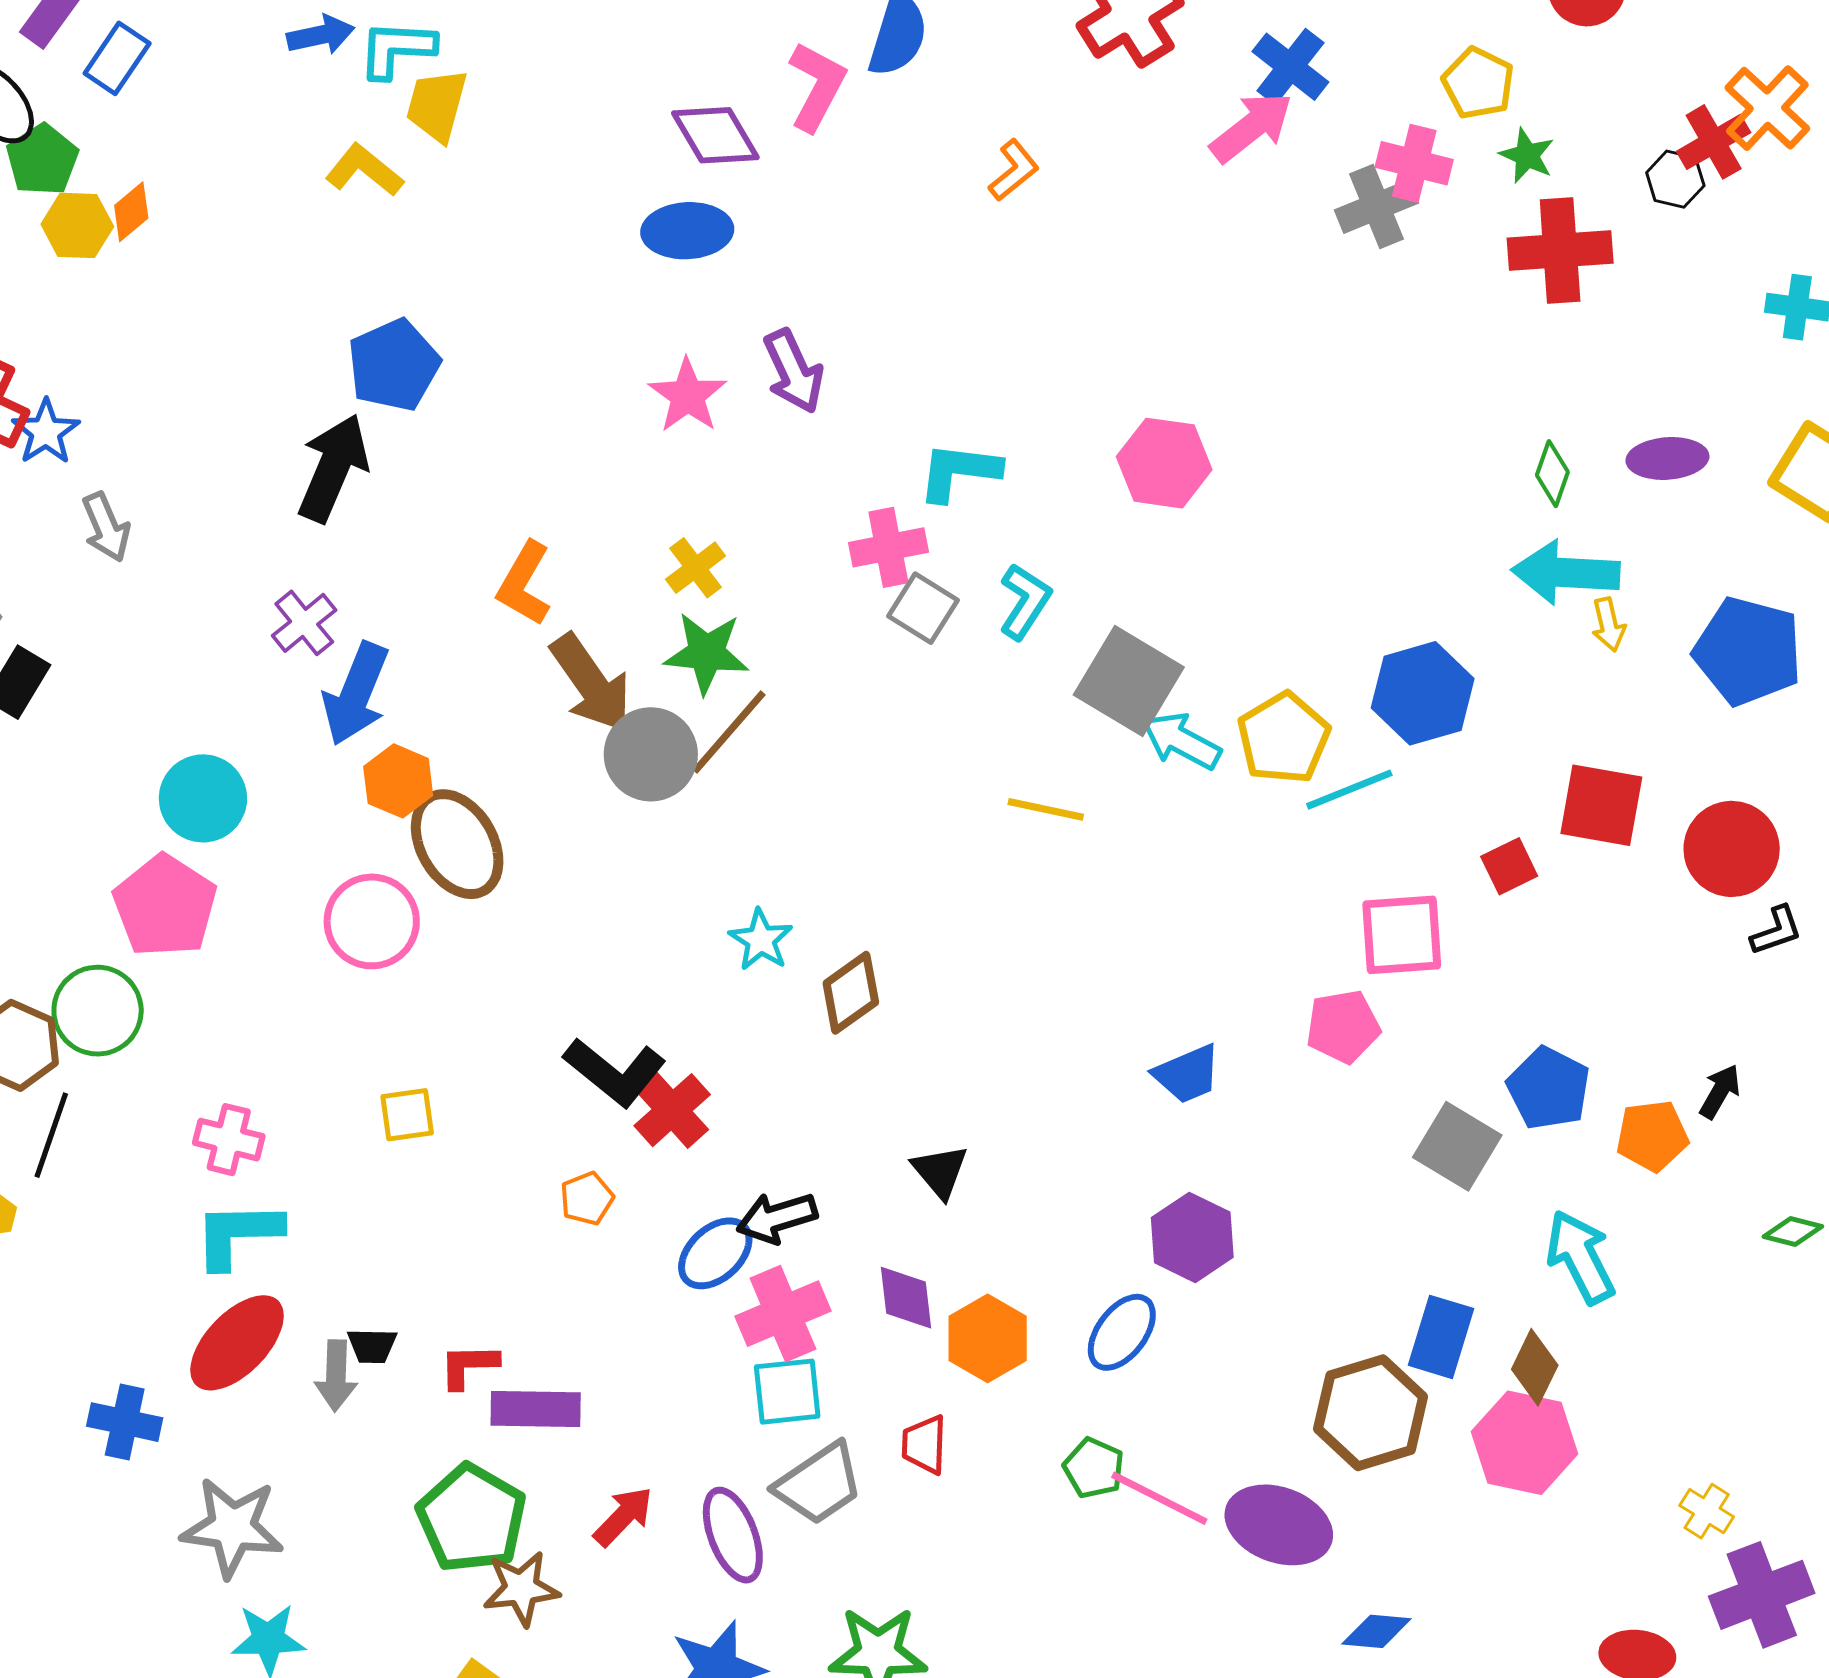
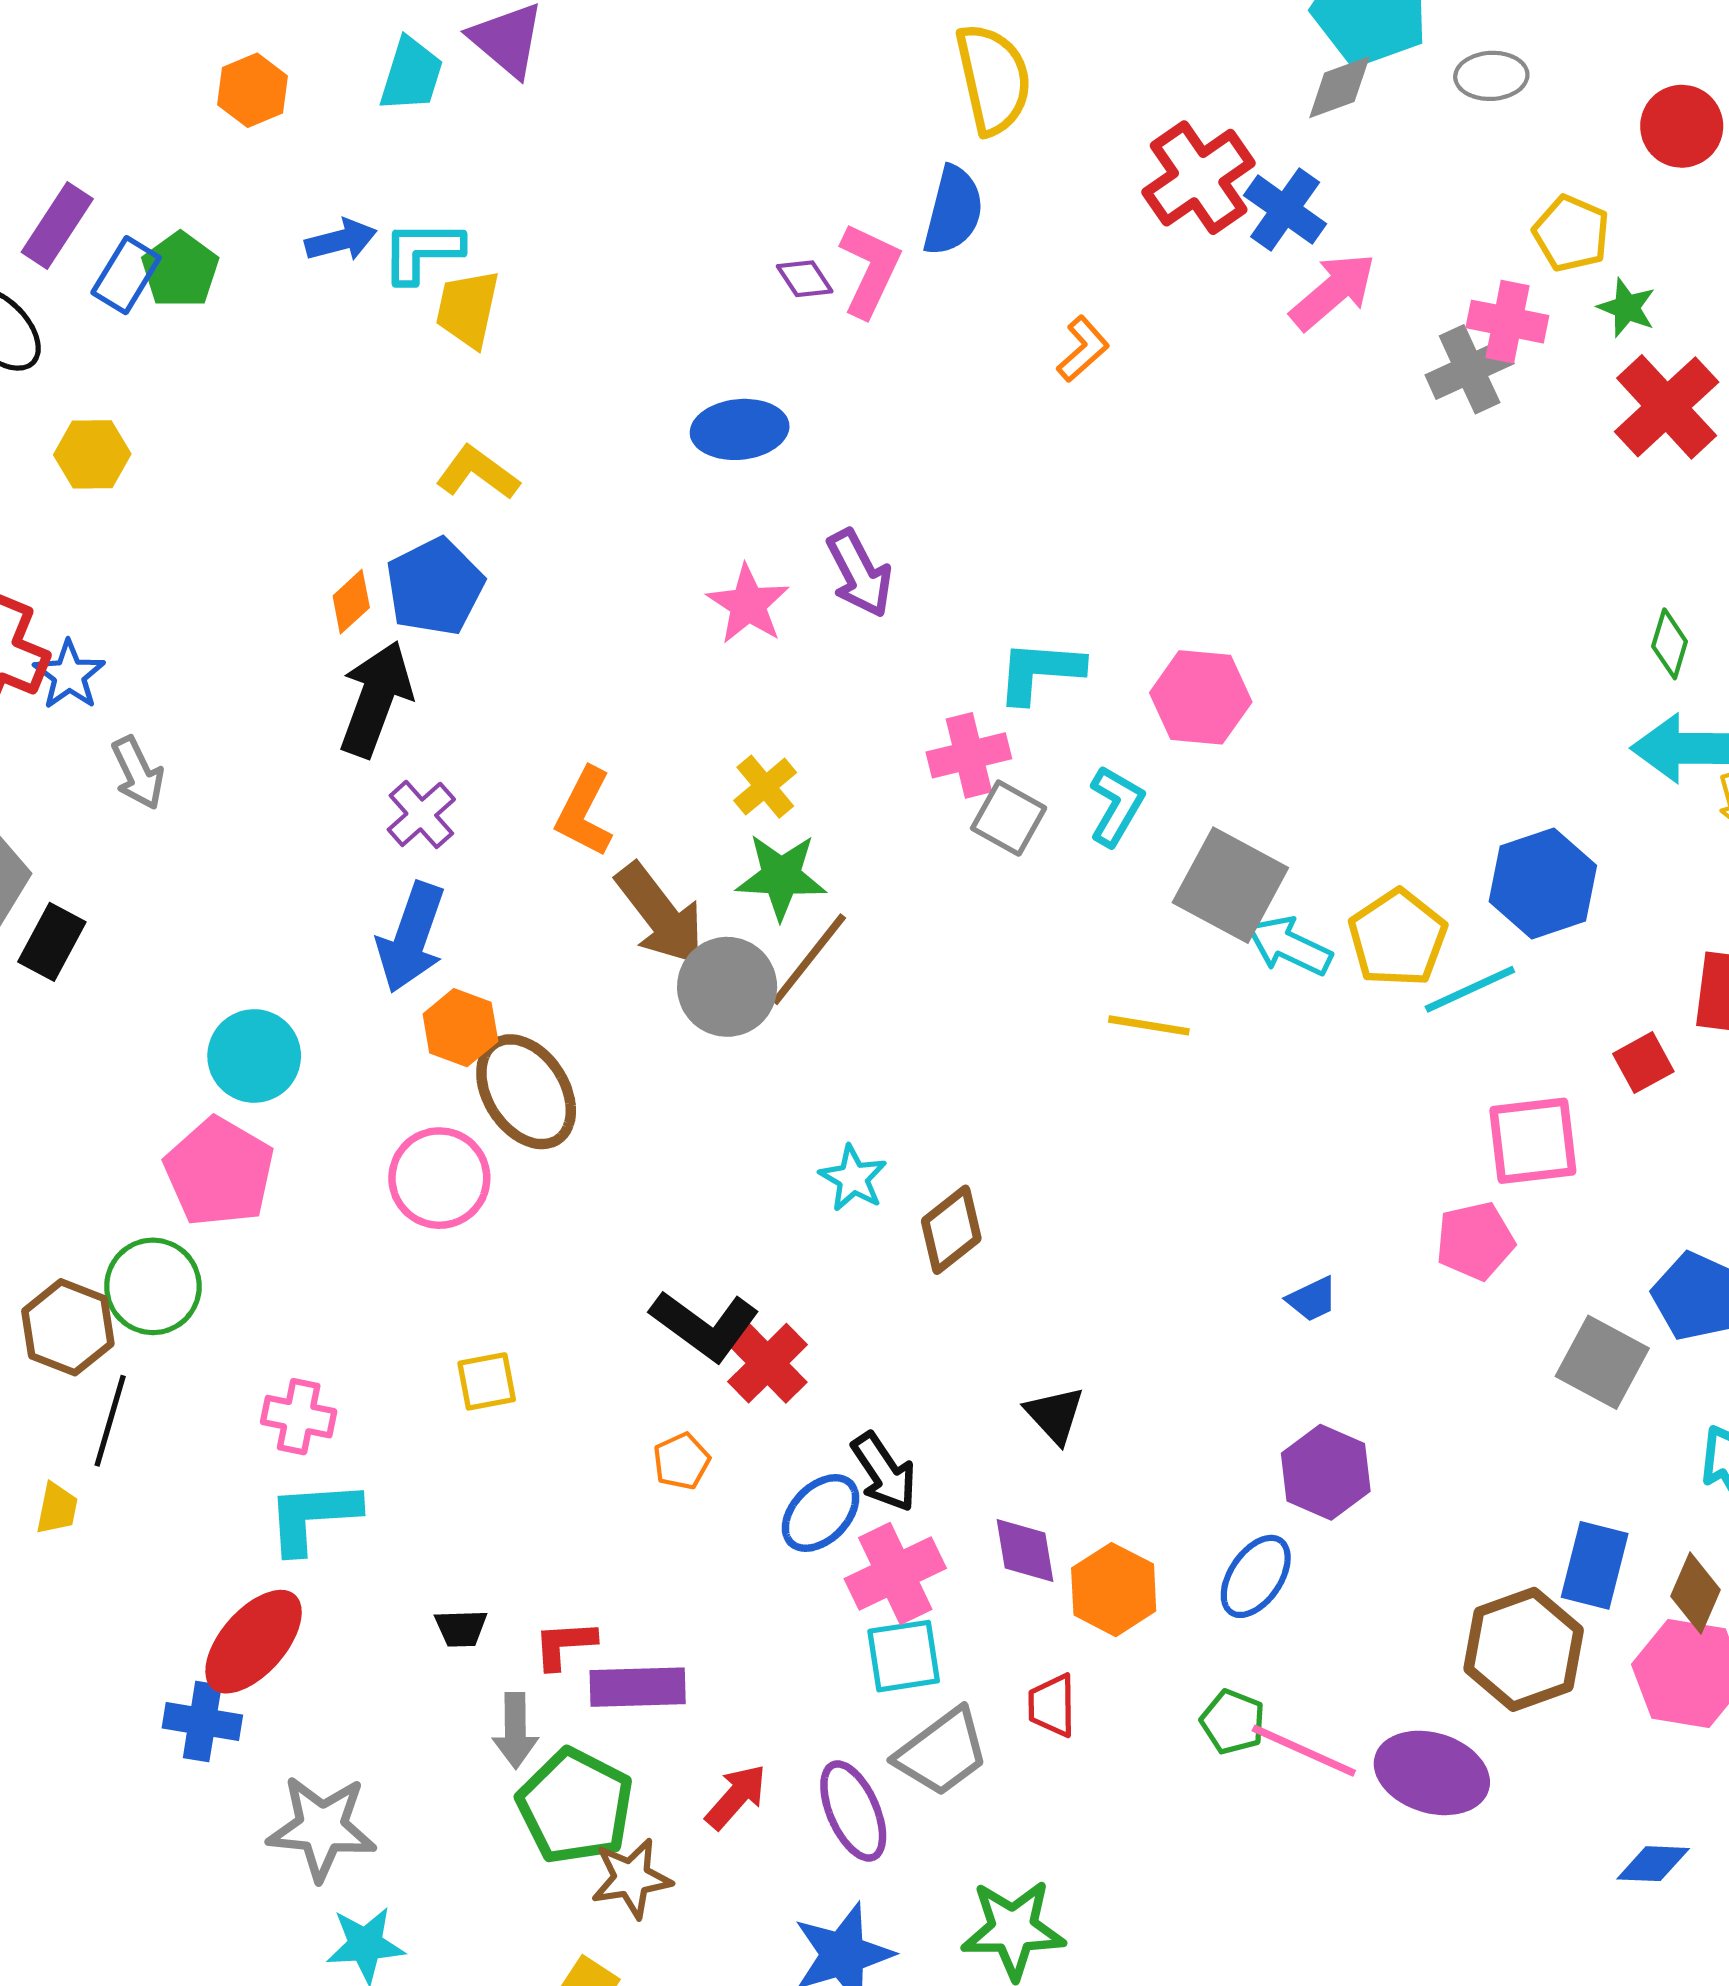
blue cross: (1290, 67) -> (1285, 210), moved
purple diamond: (715, 135) -> (805, 279), moved, size x0.6
green pentagon: (42, 160) -> (180, 270), moved
yellow L-shape: (364, 170) -> (478, 473), moved
orange diamond: (131, 212) -> (351, 602), moved
red cross: (1560, 251) -> (1667, 407), turned -36
pink hexagon: (1164, 463) -> (1201, 697), moved
purple cross: (304, 623) -> (421, 814), moved
blue trapezoid: (1187, 1074) -> (1312, 1299), size x0.7
black arrow: (777, 1218) -> (884, 1472), turned -104
red ellipse: (237, 1343) -> (254, 1642), moved
gray arrow: (336, 1376) -> (515, 1731), moved
blue diamond: (1376, 1631) -> (1653, 1864), moved

